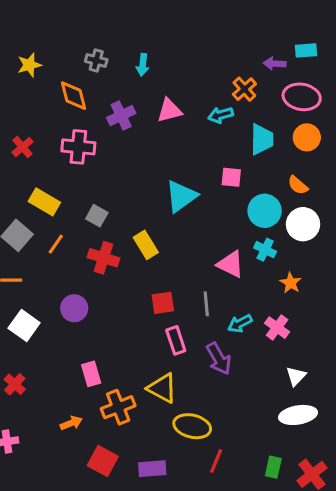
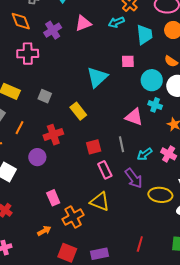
orange line: (56, 244) -> (20, 128), moved
red cross: (103, 258) -> (53, 135), moved, turned -30
yellow ellipse: (192, 426) -> (160, 195), moved

